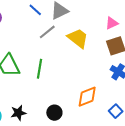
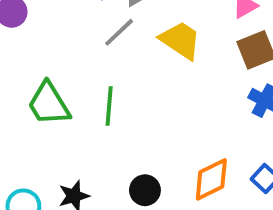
orange diamond: (87, 97) -> (211, 179), moved

